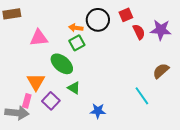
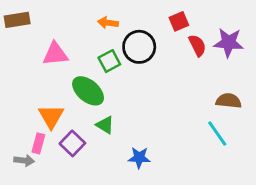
black circle: (98, 20) -> (139, 47), moved
orange arrow: (76, 28) -> (108, 23), moved
brown semicircle: (161, 71) -> (229, 101), turned 48
cyan line: (142, 96) -> (217, 133), moved
gray arrow: (17, 113) -> (24, 160), size x0.6

